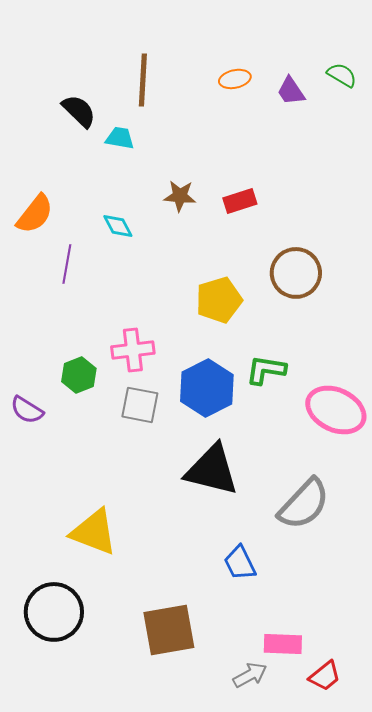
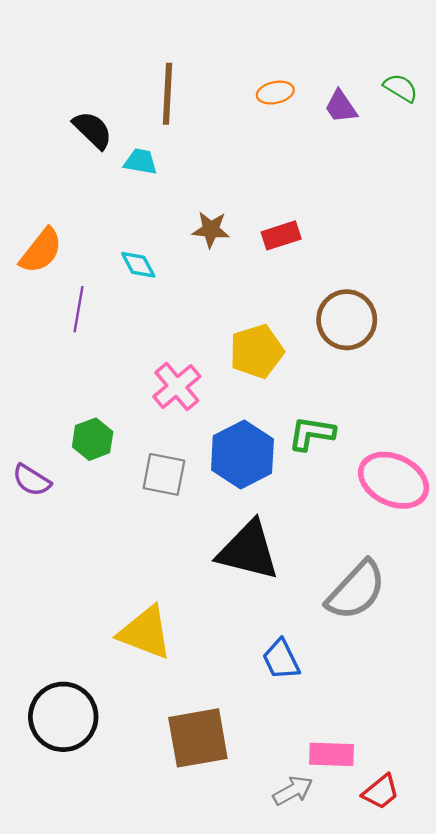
pink cross: (133, 350) -> (177, 387), moved, turned -33
yellow triangle: (94, 532) -> (145, 633), moved

